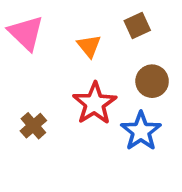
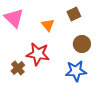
red star: (95, 103) -> (38, 54), moved, turned -30
blue star: (141, 131) -> (76, 71), turned 30

